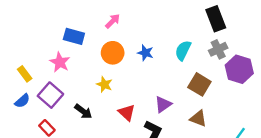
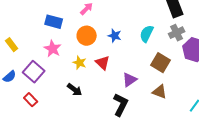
pink star: (60, 62) -> (53, 49), moved
yellow rectangle: (25, 74) -> (12, 45), moved
black arrow: (83, 111) -> (75, 90), moved
red triangle: (127, 113) -> (103, 63), moved

